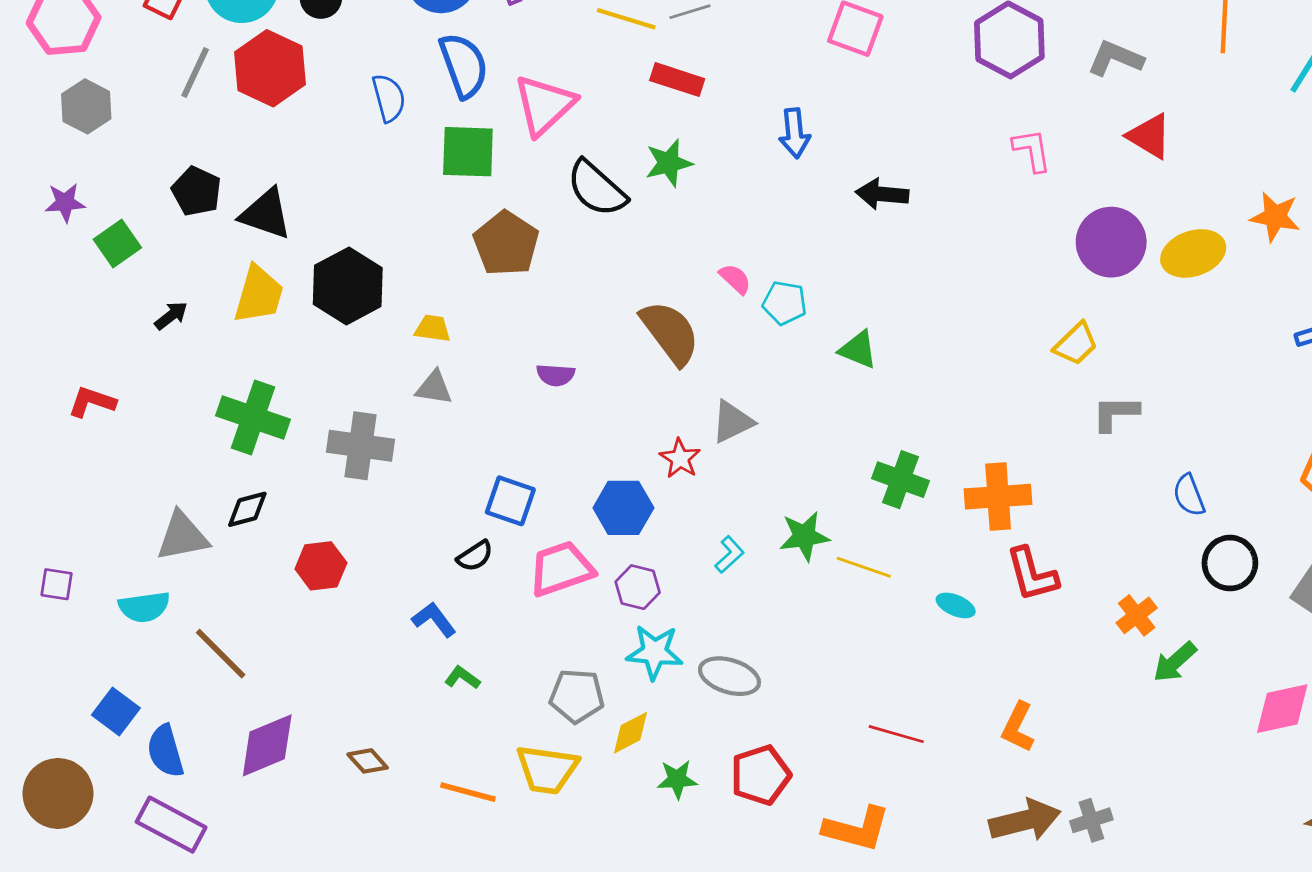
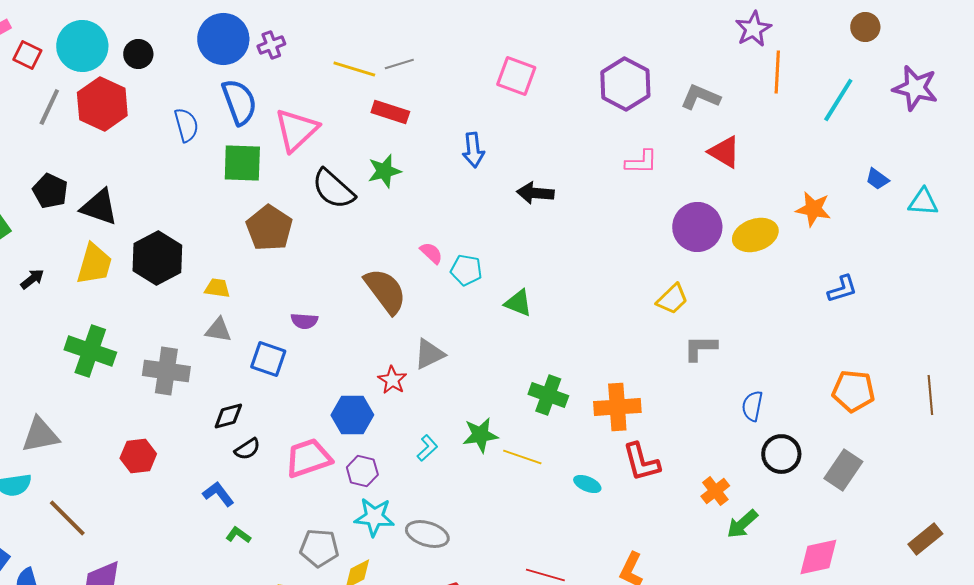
pink L-shape: (1032, 150) -> (641, 162), turned 100
blue semicircle: (1189, 495) -> (752, 406), turned 32
blue square: (510, 501) -> (268, 359), moved
black diamond: (247, 509) -> (228, 416), moved

